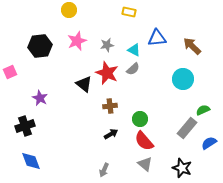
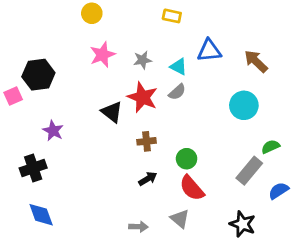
black hexagon: (40, 46) -> (38, 75), moved
gray triangle: (145, 164) -> (180, 219), moved
gray arrow: (104, 170) -> (138, 227), turned -112

